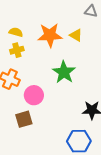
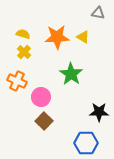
yellow cross: (17, 50) -> (24, 52), turned -32
brown square: (24, 119) -> (44, 121), moved, turned -30

